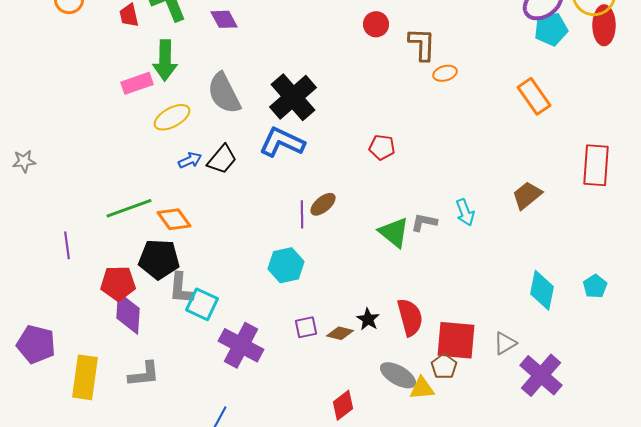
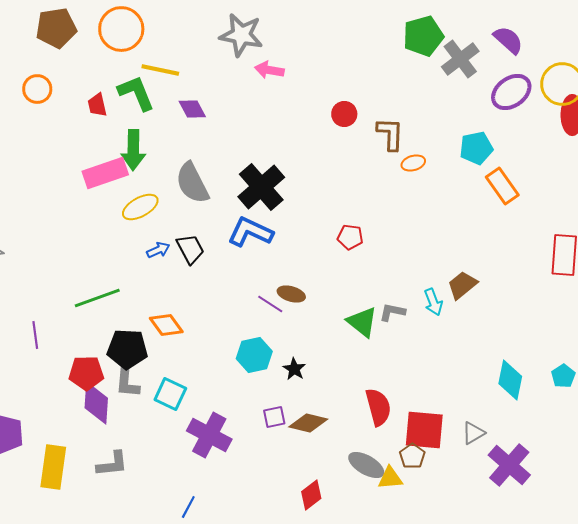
cyan pentagon: (551, 29) -> (476, 148), moved
pink rectangle: (137, 83) -> (105, 173), size x1.4
black trapezoid: (222, 159) -> (190, 249), turned -68
brown trapezoid: (527, 195) -> (462, 285), moved
brown ellipse: (323, 204) -> (291, 294), turned 56
purple line: (302, 214) -> (270, 304), turned -56
orange diamond: (174, 219) -> (166, 325), moved
gray L-shape: (181, 288) -> (127, 382), moved
black star: (368, 319) -> (294, 369), moved
brown diamond: (340, 333) -> (308, 423), size x1.4

